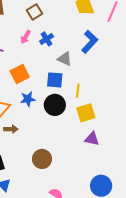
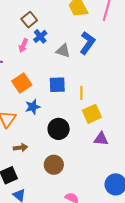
blue cross: (47, 39) -> (40, 36), moved
gray triangle: (65, 59) -> (63, 51), moved
black circle: (55, 105) -> (59, 129), moved
brown arrow: (11, 129) -> (20, 148), moved

